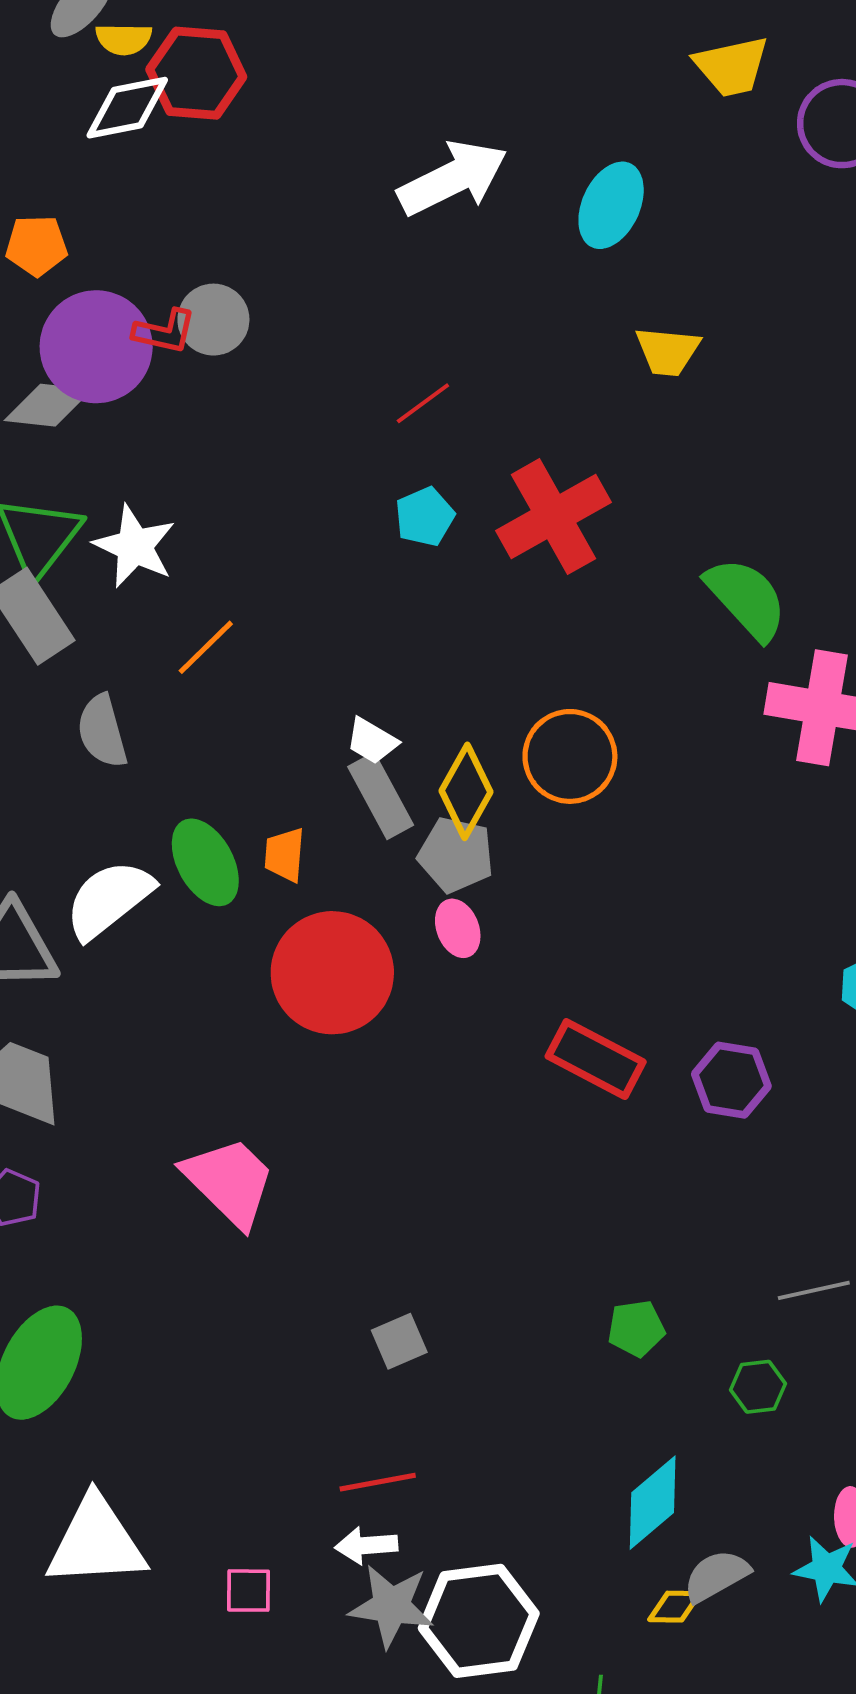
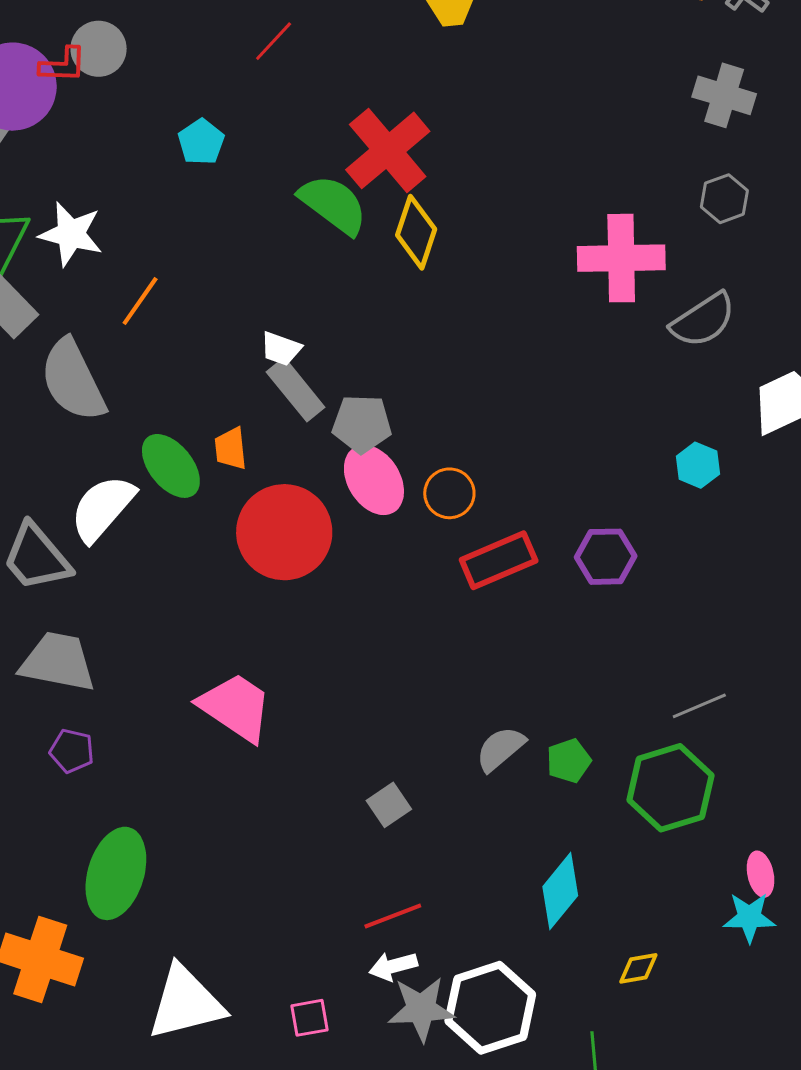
red line: (423, 403) -> (274, 41), moved
cyan pentagon: (425, 517) -> (201, 142), moved
green semicircle: (746, 599) -> (333, 204), moved
gray semicircle: (102, 731) -> (73, 380), size x1.5
orange circle: (570, 756) -> (449, 493), moved, size x0.7
yellow diamond: (466, 791) -> (416, 232), moved
pink ellipse: (458, 928) -> (374, 480), size x1.6
red rectangle: (596, 1059) -> (499, 560), turned -40
green hexagon: (758, 1387) -> (670, 788), size x2.0
cyan diamond: (653, 1503) -> (560, 891), moved
gray semicircle: (716, 1576) -> (500, 749), moved

